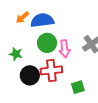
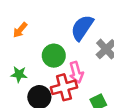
blue semicircle: (42, 20) -> (82, 28), moved, turned -40
pink arrow: (65, 49) -> (76, 72), moved

